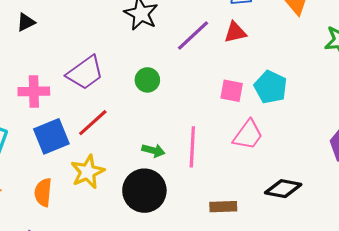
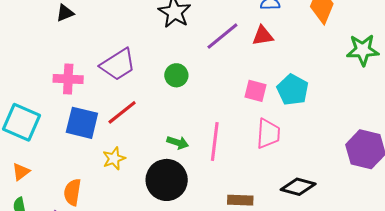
pink trapezoid: (248, 135) -> (268, 134), turned -36
blue square: (51, 136) -> (82, 123), turned 32
yellow star: (88, 172) -> (114, 159), size x0.7
orange semicircle: (43, 192) -> (72, 192), moved

